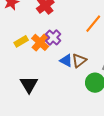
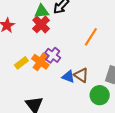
brown triangle: (79, 61) -> (81, 75), turned -42

